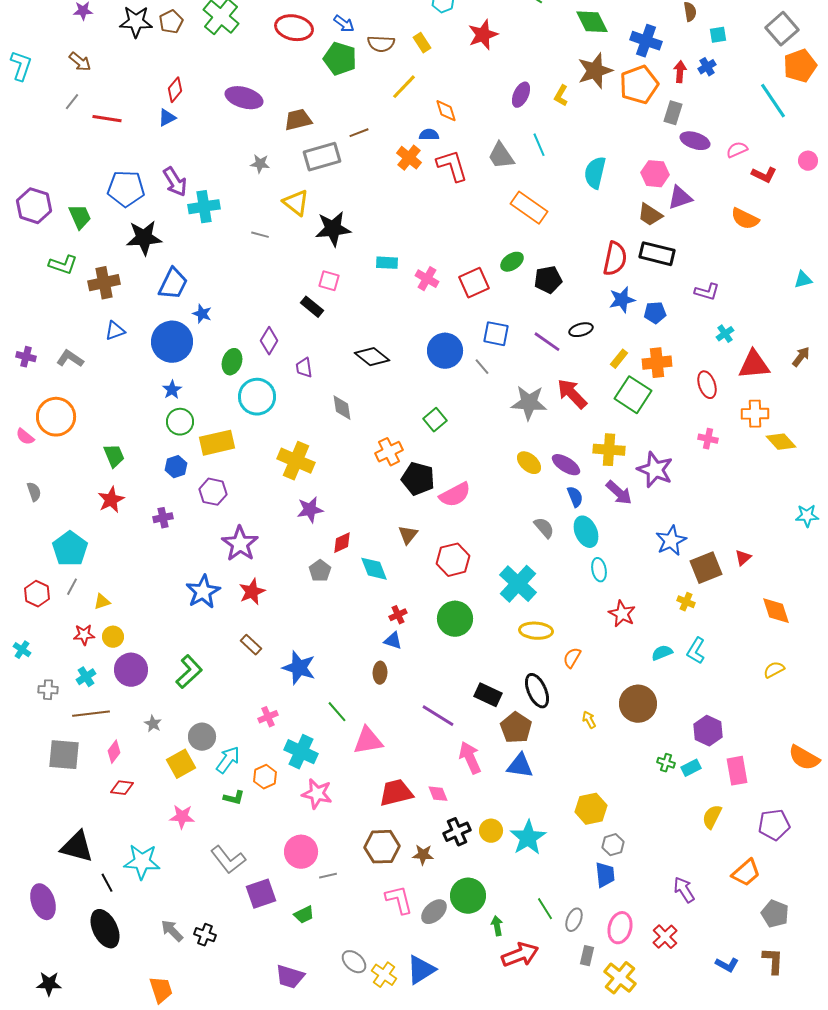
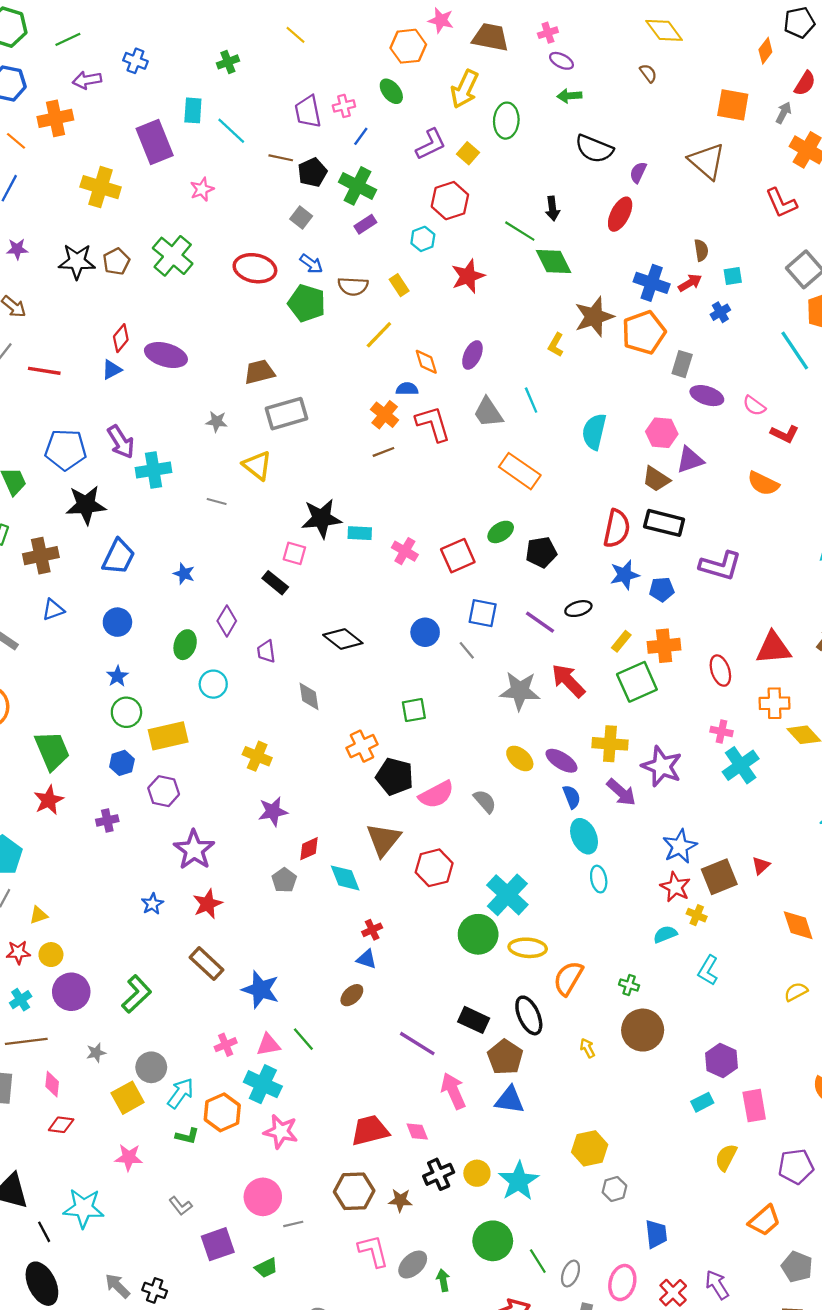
green diamond: (592, 22) -> (554, 261), moved
red arrow: (680, 72) -> (690, 283), moved, turned 55
purple ellipse: (521, 95) -> (472, 355), moved
purple ellipse: (244, 98) -> (166, 355), moved
brown line: (359, 133) -> (383, 452), moved
pink semicircle: (737, 150) -> (754, 406), turned -120
black star: (333, 229) -> (321, 518), moved
purple L-shape: (707, 292) -> (720, 566), size x1.5
blue star: (202, 314) -> (184, 574), moved
cyan cross: (725, 334) -> (741, 765), moved, size x1.8
blue circle: (172, 342) -> (117, 622), size x0.6
blue circle: (445, 351) -> (425, 632), size x0.7
green square: (633, 395) -> (637, 682), turned 33
cyan circle: (257, 397) -> (213, 684), size x0.7
green square: (435, 420) -> (414, 710), turned 30
green trapezoid: (114, 456) -> (52, 751), size x1.5
yellow cross: (296, 461) -> (257, 756), size x0.7
gray semicircle: (544, 528) -> (485, 801), moved
brown triangle: (408, 535) -> (383, 840), size x1.6
blue star: (203, 592) -> (152, 904), size x0.6
red star: (622, 614) -> (675, 887), moved
green circle: (455, 619) -> (478, 934), moved
brown rectangle: (251, 645) -> (206, 964), size x1.4
cyan semicircle: (662, 653) -> (665, 934), moved
orange semicircle: (572, 658) -> (568, 978), size x1.5
brown ellipse: (380, 673) -> (352, 995), turned 45
gray star: (153, 724) -> (96, 1053), turned 30
pink triangle: (368, 741) -> (268, 1045), moved, size x0.7
pink diamond: (114, 752) -> (52, 1084), turned -30
green cross: (666, 763) -> (629, 985), moved
orange hexagon: (265, 777) -> (222, 1112), size x1.4
gray L-shape: (228, 860) -> (181, 1206), size x0.6
blue trapezoid: (605, 875) -> (656, 1234), moved
purple arrow: (684, 890) -> (717, 1285), moved
green circle: (468, 896) -> (493, 1241), moved
green arrow: (497, 926) -> (443, 1280), moved

